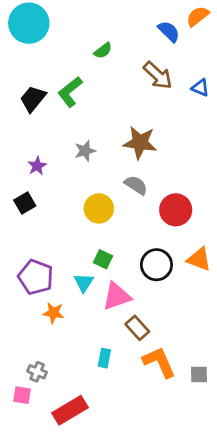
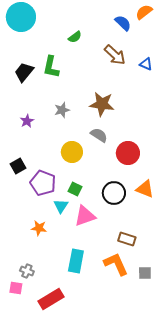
green L-shape: (70, 92) -> (51, 67), turned -40
black square: (25, 203) -> (18, 166), moved
purple pentagon: (36, 277) -> (43, 183), moved
brown rectangle: (137, 328) -> (127, 239), moved, turned -30
cyan rectangle: (104, 358) -> (76, 261), size x1.6

